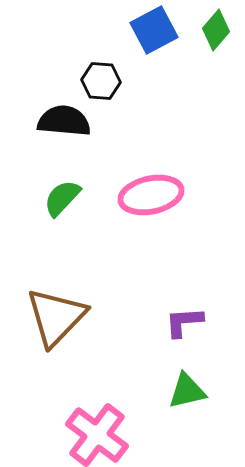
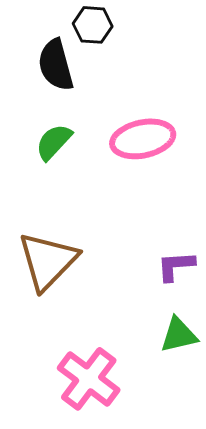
black semicircle: (64, 121) -> (56, 65), turned -110

